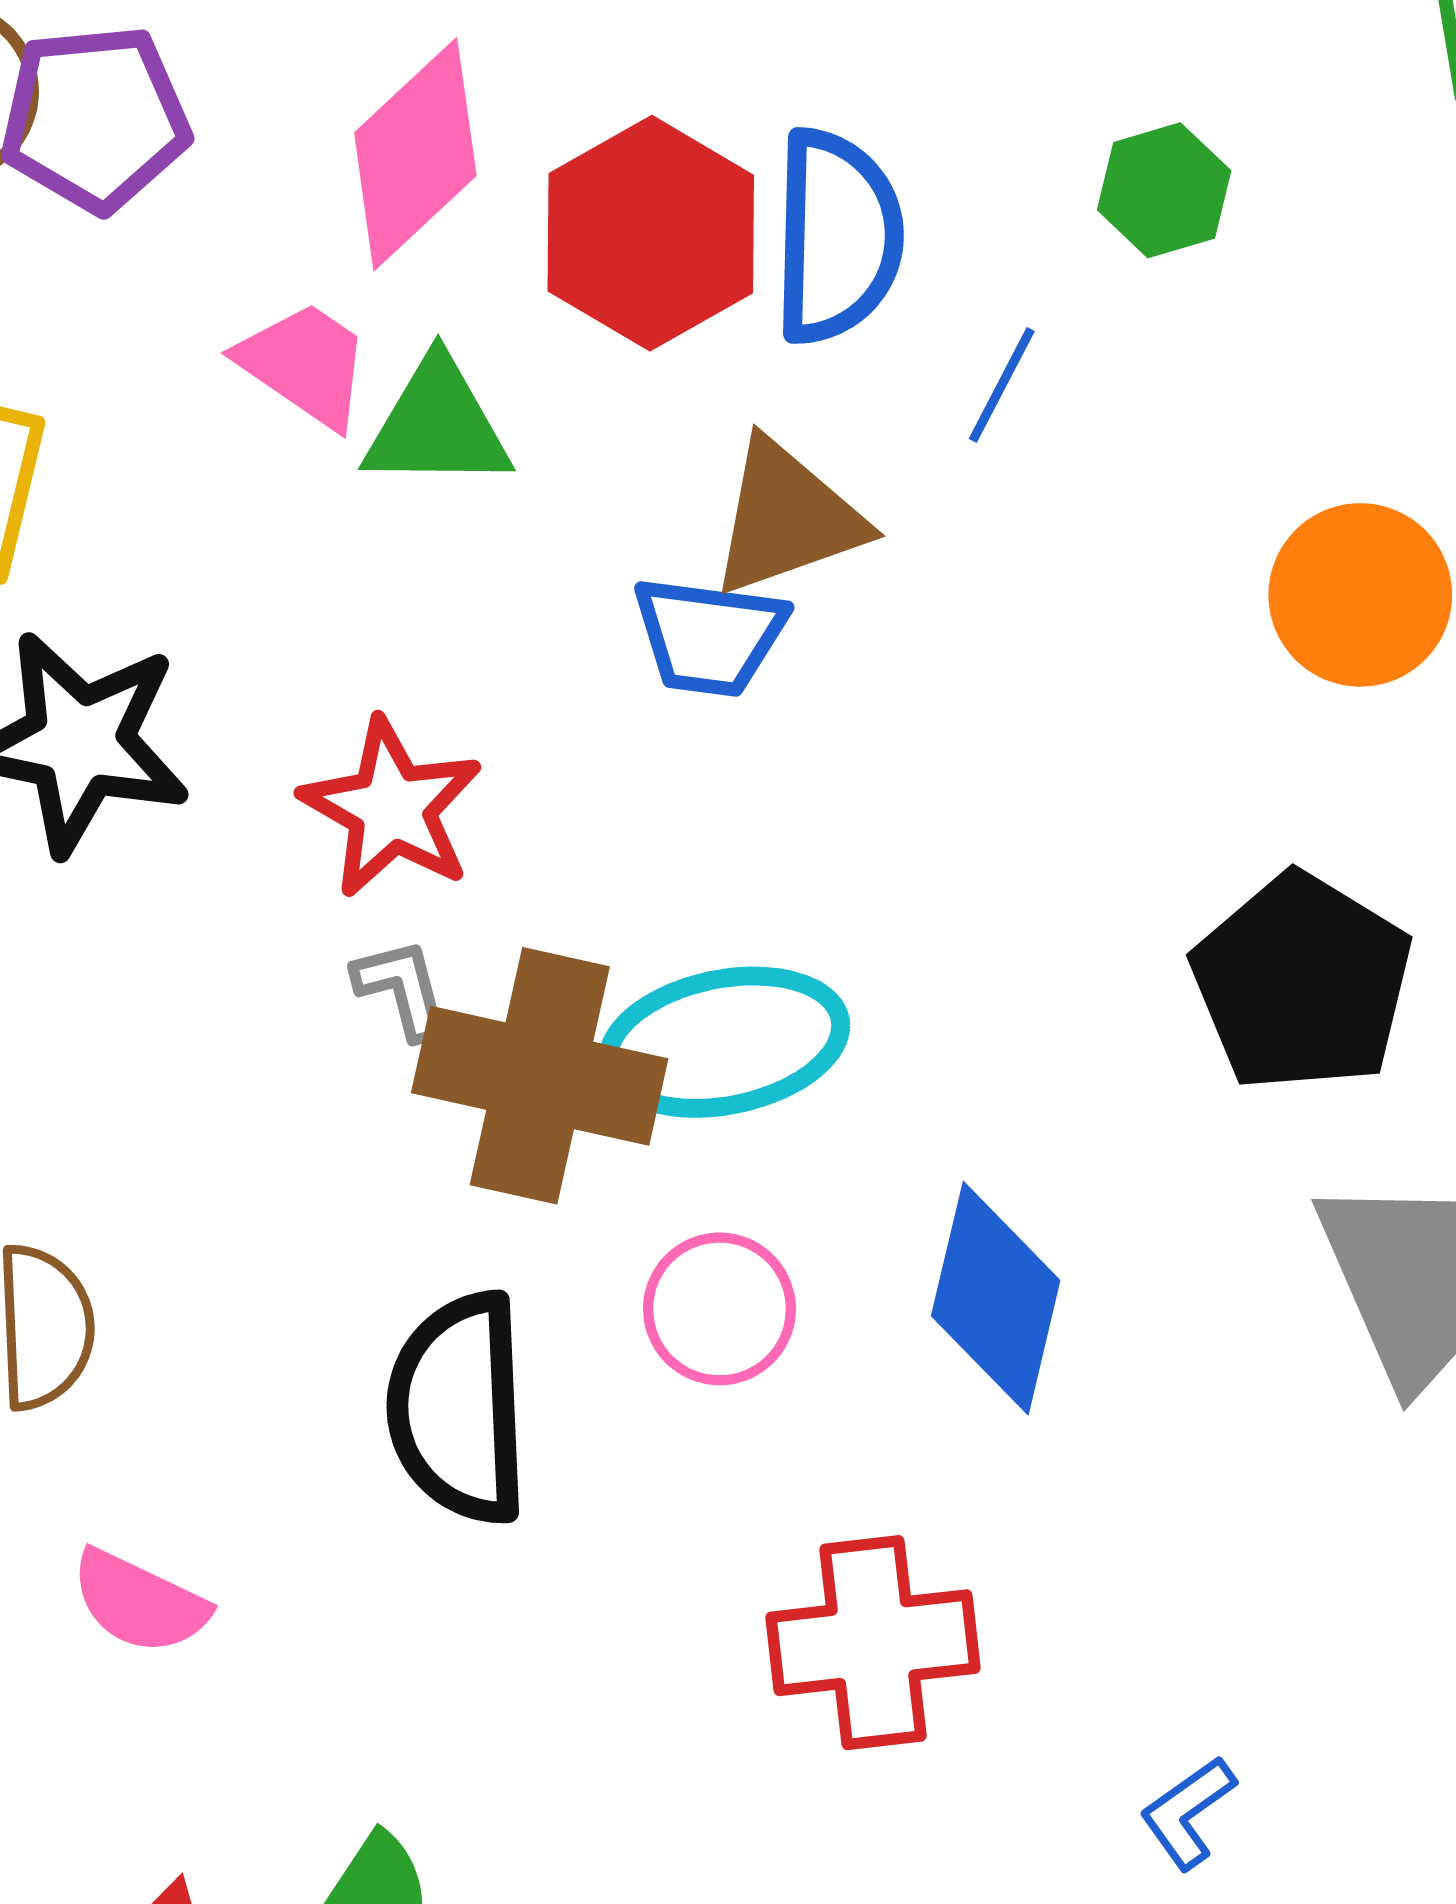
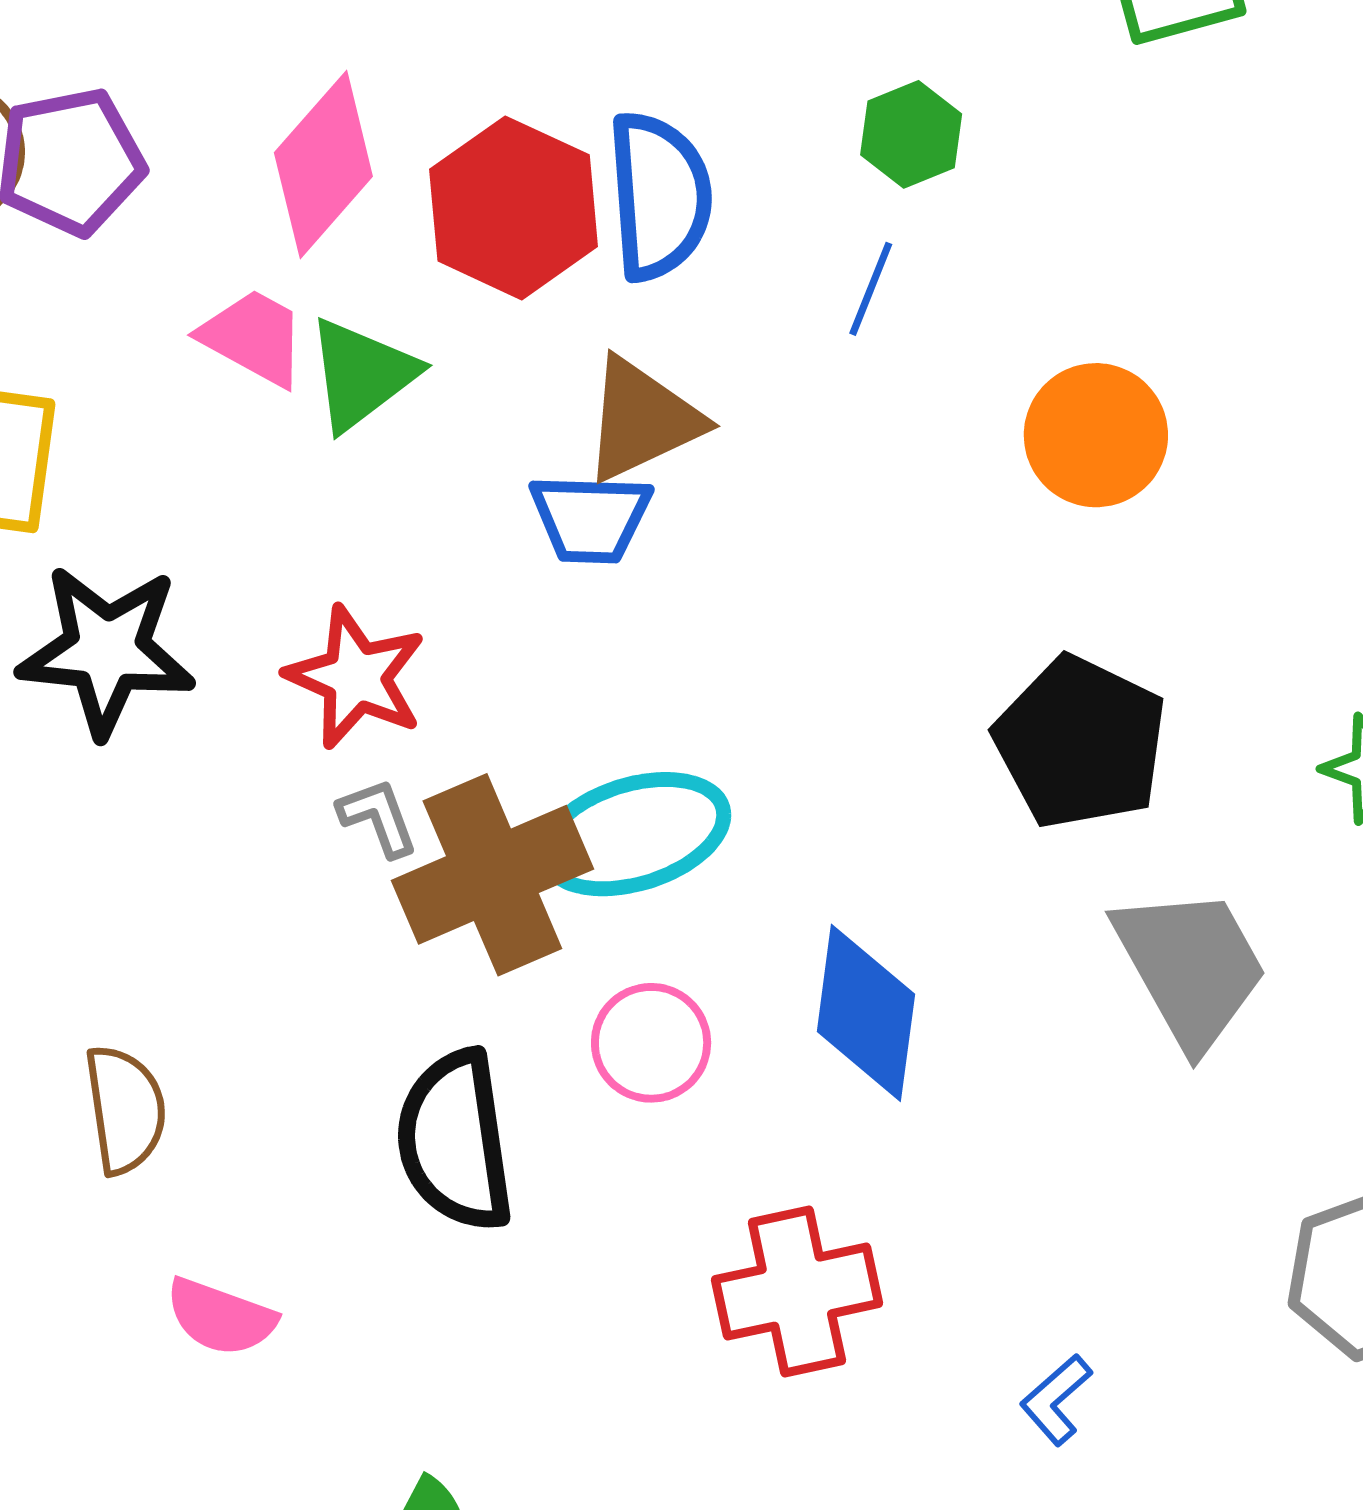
blue line: (1002, 385) -> (871, 289), moved
green triangle: (437, 425) -> (362, 374), turned -32
brown cross: (540, 1076) -> (492, 875), turned -30

